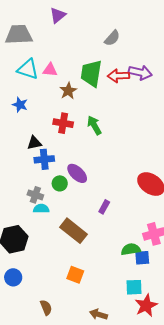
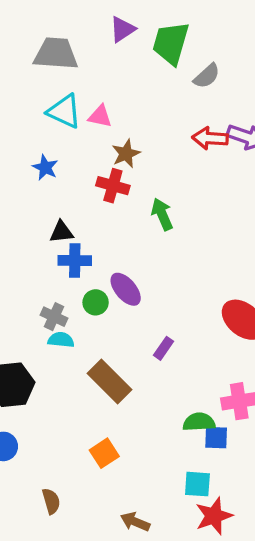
green trapezoid: (91, 73) -> (171, 43), moved
red cross: (63, 123) -> (113, 186), moved
orange square: (75, 275) -> (104, 453), turned 30

